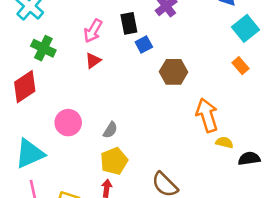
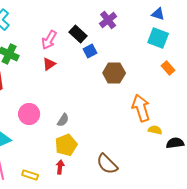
black rectangle: (129, 23) -> (78, 34), turned -36
cyan square: (245, 28) -> (158, 38), moved, turned -30

